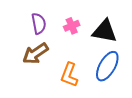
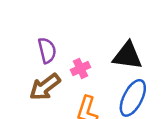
pink cross: (72, 26) -> (81, 68), moved

